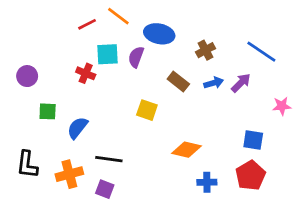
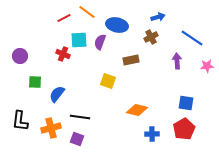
brown rectangle: (178, 81) -> (131, 60), turned -49
blue arrow: (214, 83) -> (158, 17), moved
purple arrow: (241, 83) -> (177, 61), turned -49
pink star: (282, 106) -> (207, 66), moved

